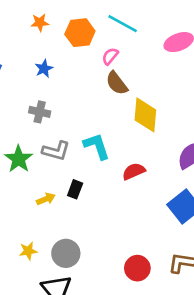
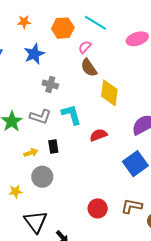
orange star: (40, 23) -> (24, 22), moved
blue star: (44, 69) -> (34, 54), size x1.5
gray cross: (40, 112) -> (50, 84), moved
black rectangle: (75, 189) -> (53, 146), turned -32
gray circle: (66, 253) -> (42, 177), moved

